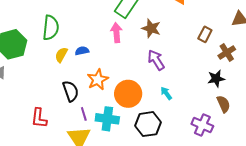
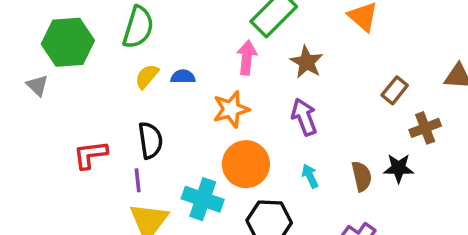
orange star: (98, 80) -> (231, 109), moved
brown semicircle: (223, 104) -> (362, 176), moved
purple line: (84, 114) -> (138, 180), moved
red L-shape: (39, 118) -> (90, 155), moved, turned 65

